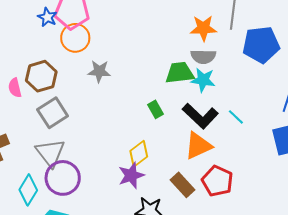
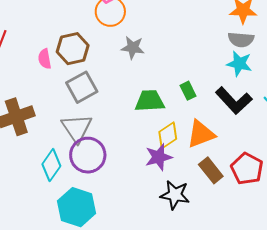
green trapezoid: (180, 73) -> (150, 101), moved
orange triangle: (198, 146) -> (201, 134), moved

